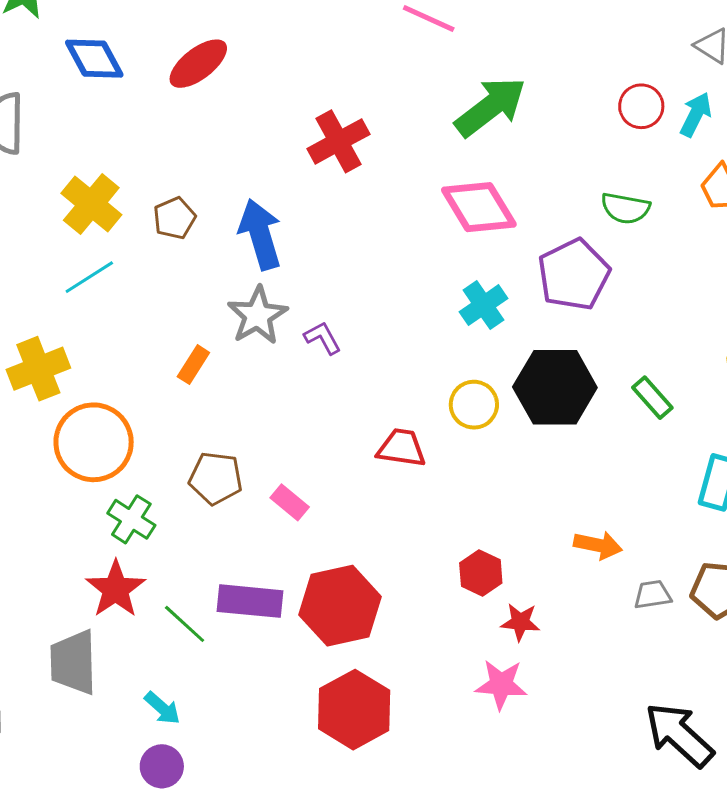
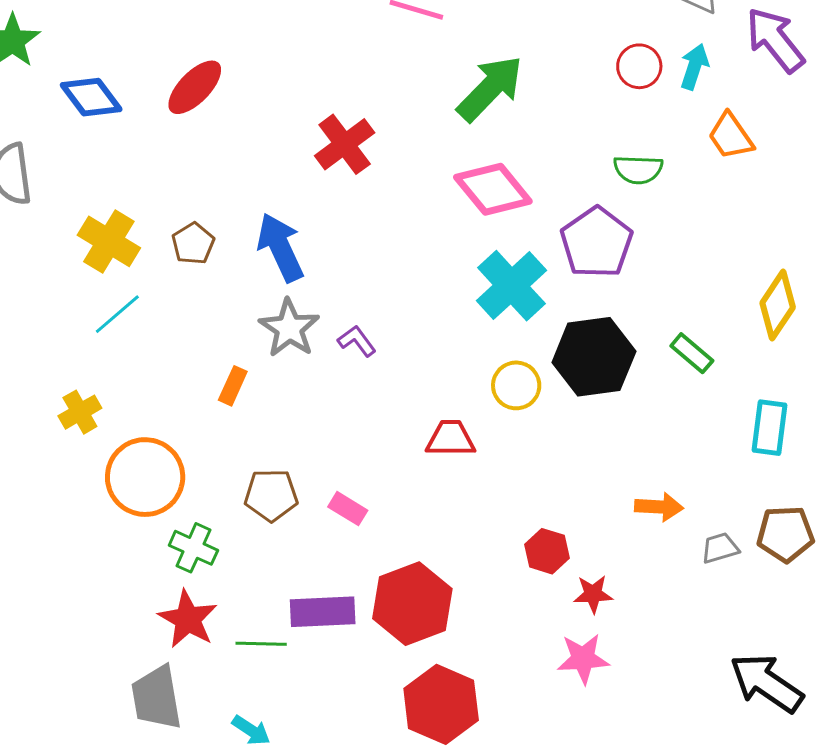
cyan cross: (483, 305) -> (511, 286), size x1.5
yellow cross: (38, 369) -> (80, 412), size x0.7
green line: (185, 624) -> (261, 644), turned -33

